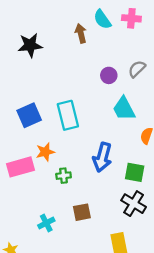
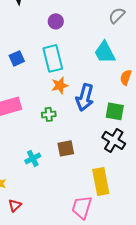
purple circle: (109, 75) -> (56, 21), moved
blue square: (29, 115) -> (17, 58), size x0.7
orange star: (45, 152) -> (60, 85), moved

